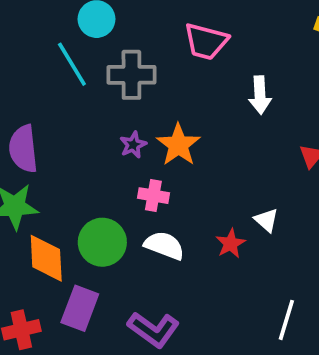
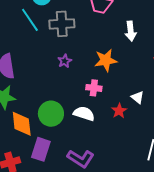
orange star: (178, 145) -> (106, 60), moved, turned 30
pink cross: (153, 196) -> (94, 88), moved

